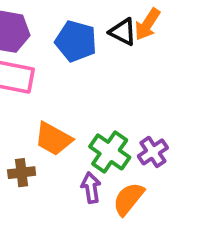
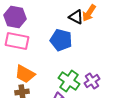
blue pentagon: (76, 41) -> (61, 40), moved
orange trapezoid: (53, 139) -> (25, 74), moved

